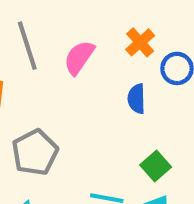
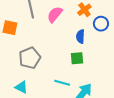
green square: (156, 166) -> (77, 58), moved, turned 32

